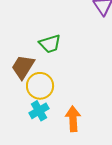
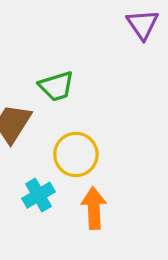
yellow circle: (40, 86) -> (76, 154), moved

